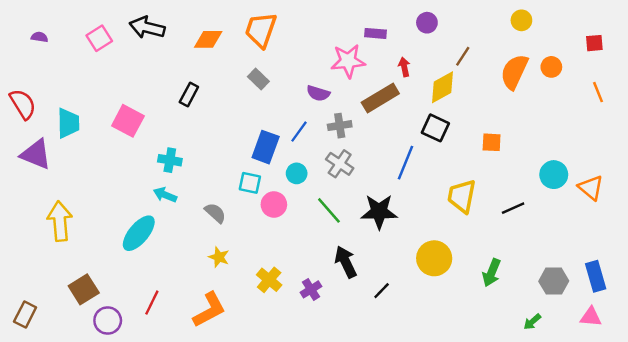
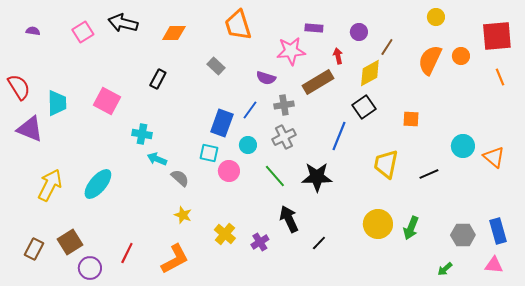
purple circle: (427, 23) -> (359, 32), moved
orange trapezoid: (261, 30) -> (238, 25), moved, turned -36
red square: (594, 43) -> (497, 36), size x2.0
black square: (435, 128) -> (364, 107), turned 30
gray cross: (340, 164) -> (284, 137), turned 30
cyan arrow: (165, 195) -> (157, 159), moved
yellow arrow: (60, 221) -> (50, 185), turned 32
cyan ellipse: (139, 233) -> (98, 184), moved
yellow circle: (434, 258) -> (378, 224), moved
brown rectangle: (25, 315) -> (34, 249), moved

